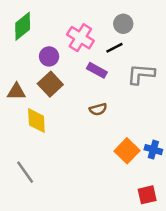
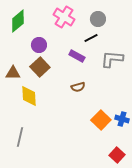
pink cross: (80, 38) -> (64, 17), moved
gray line: (25, 172) -> (20, 137), turned 48
red square: (147, 195) -> (117, 155), turned -35

